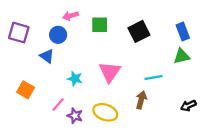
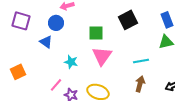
green square: (100, 25) -> (96, 33), moved
orange square: (26, 90) -> (18, 72), moved, turned 35
brown arrow: (141, 100) -> (140, 84), moved

